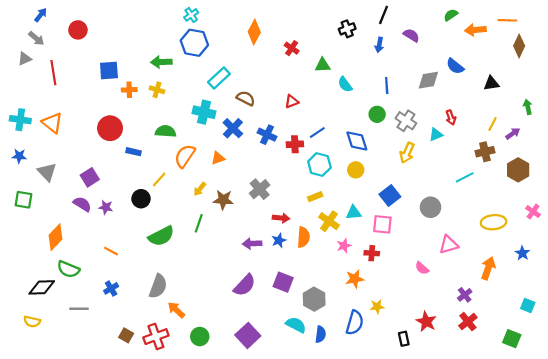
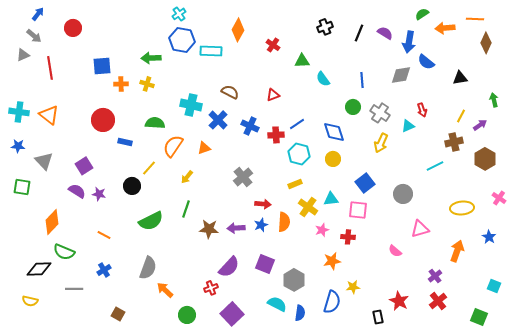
black line: (384, 15) -> (359, 33), moved
blue arrow: (379, 45) -> (409, 42), moved, size x1.5
cyan rectangle: (219, 78) -> (211, 51), moved, turned 45
brown star: (223, 200) -> (209, 229), moved
red cross: (156, 337) -> (211, 288), moved, size x0.6

